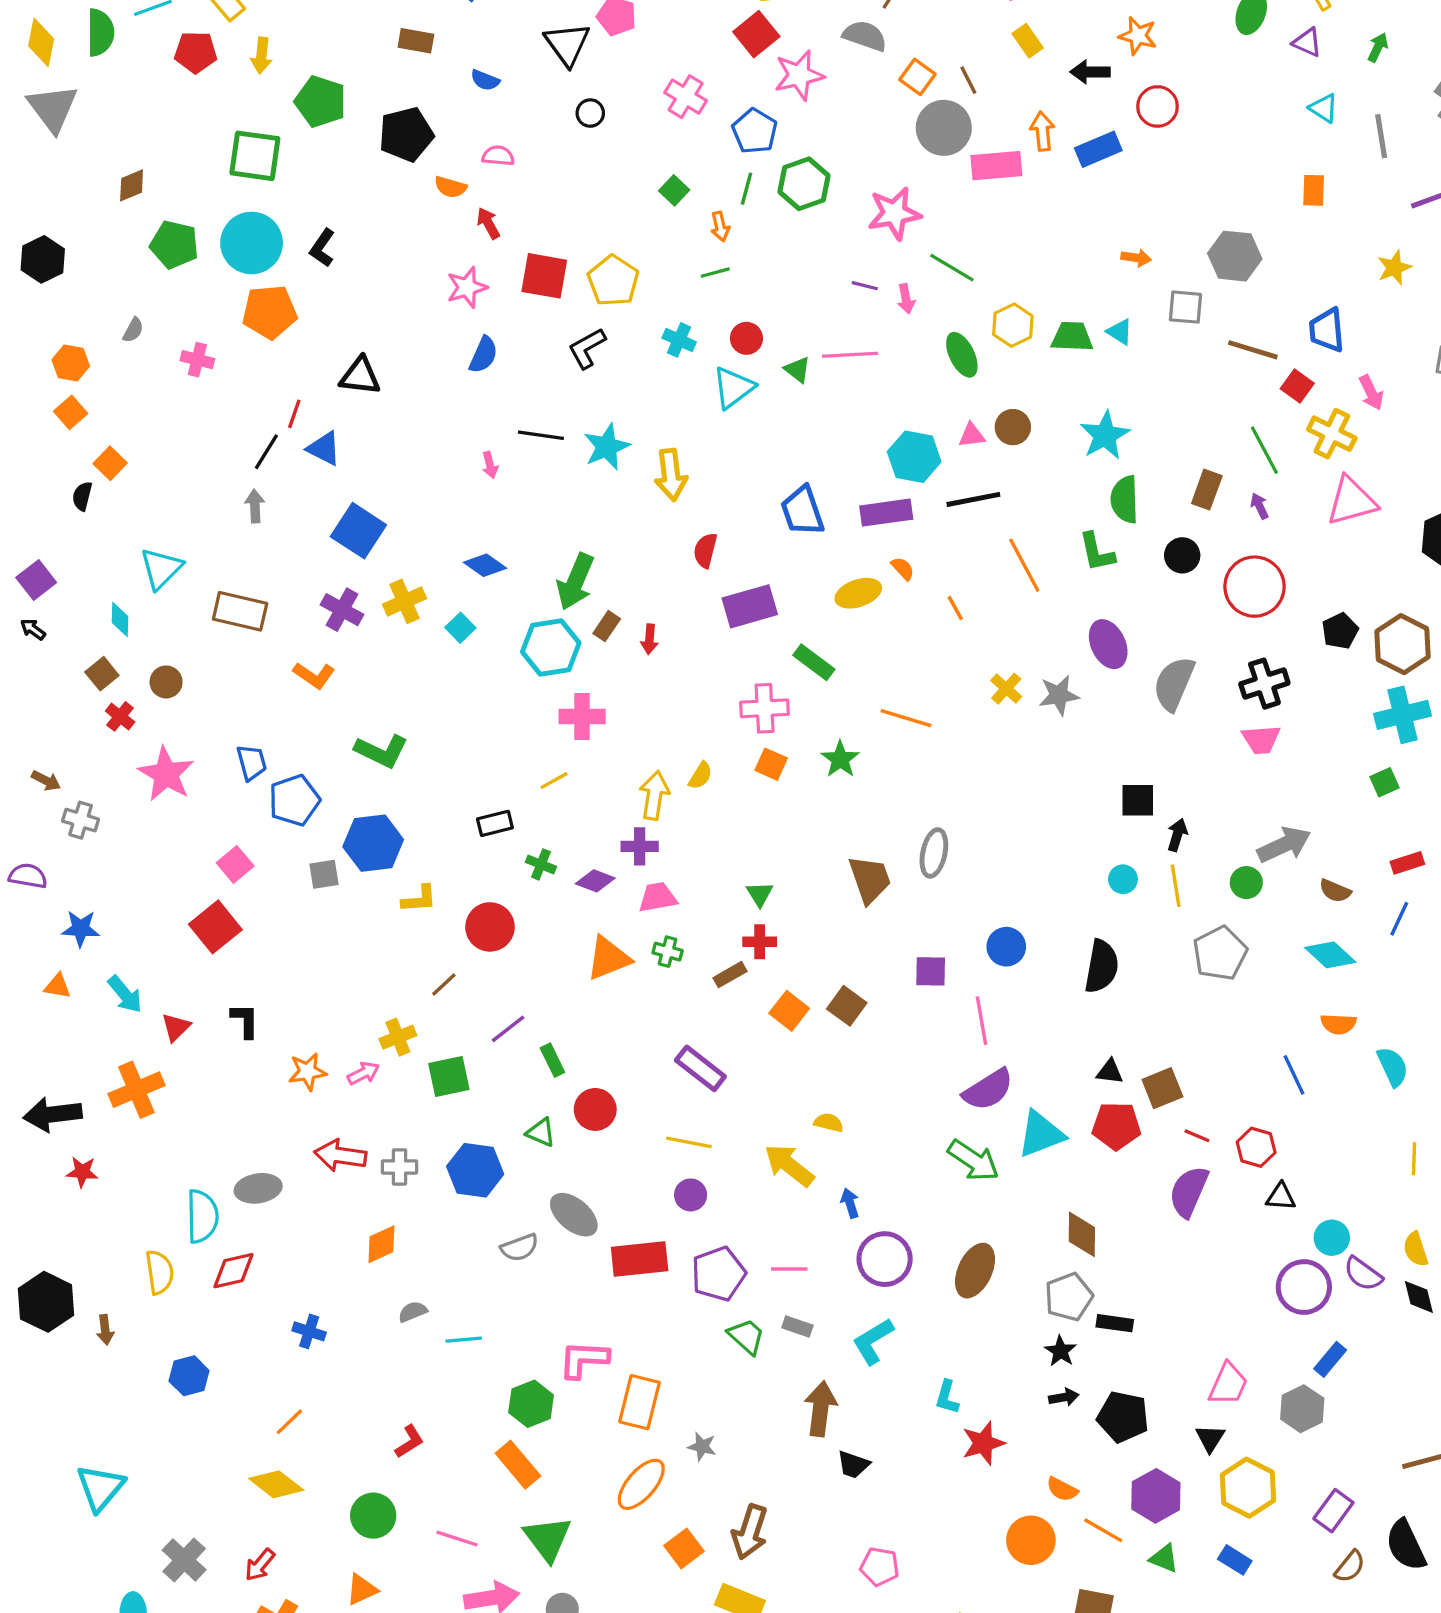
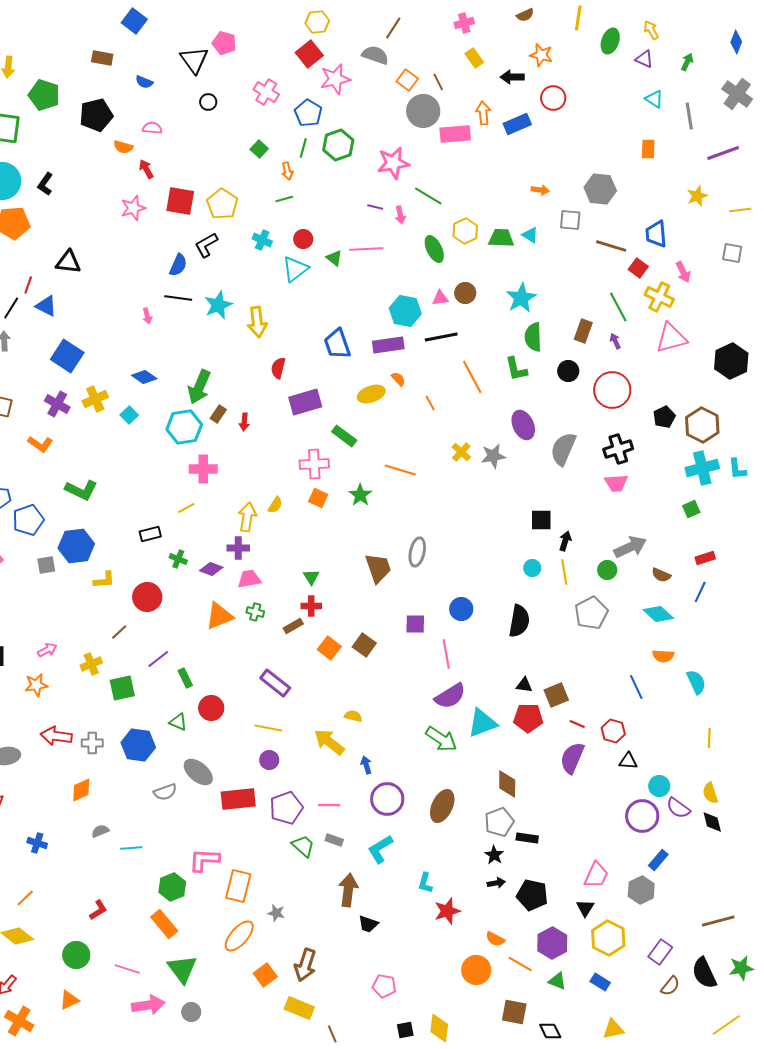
blue semicircle: (483, 355) -> (178, 265), moved
pink arrow: (363, 1073) -> (47, 650), moved

